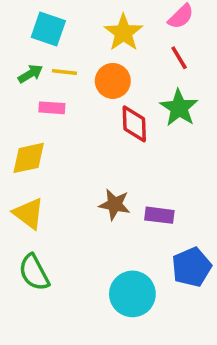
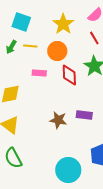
green arrow: (30, 74) -> (11, 47), turned 152
pink rectangle: (52, 108) -> (39, 73), moved
purple rectangle: (159, 215) -> (84, 115), moved

